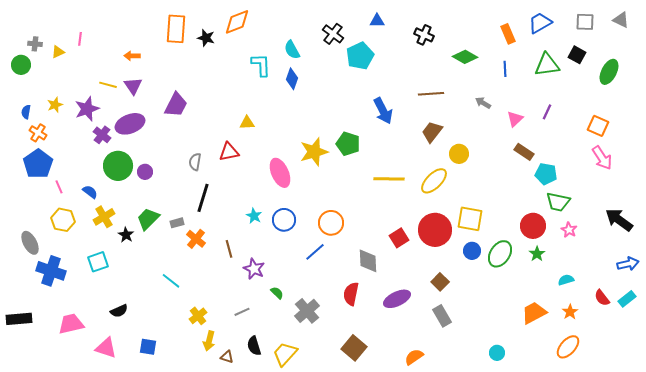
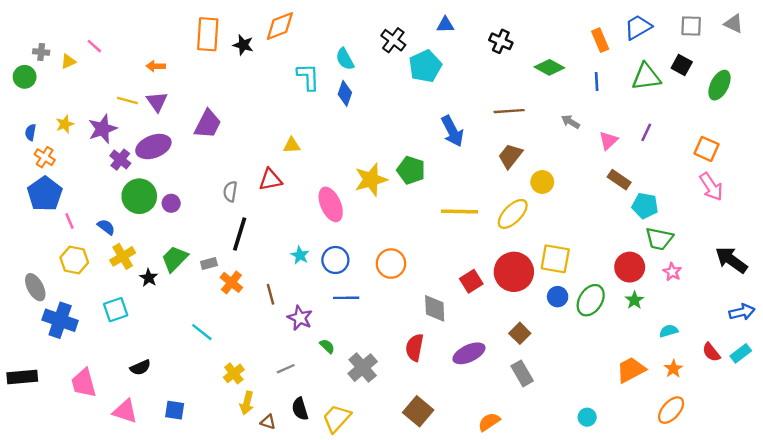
pink line: (80, 39) -> (94, 46), turned -56
blue line: (315, 252) -> (346, 298), moved, turned 40
pink trapezoid: (71, 324) -> (84, 383), turned -92

